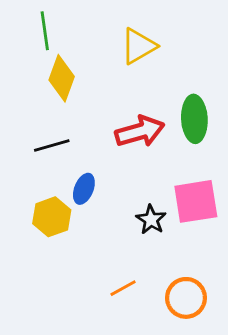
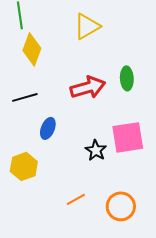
green ellipse: (194, 119) -> (127, 78), size x0.7
yellow hexagon: (52, 217) -> (24, 166), moved

